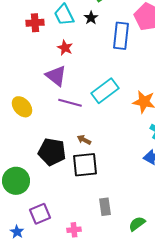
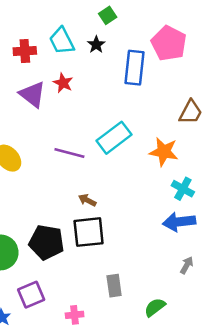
purple triangle: (56, 76) -> (32, 94), moved
black pentagon: (52, 152) -> (46, 242), moved

